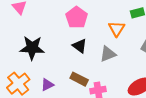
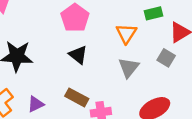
gray triangle: (108, 54) -> (129, 68), moved, turned -30

